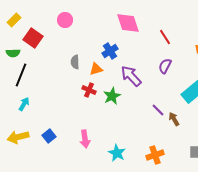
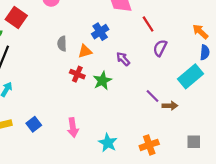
red line: (165, 37) -> (148, 24), moved
purple arrow: (131, 76) -> (123, 59), size x0.6
brown arrow: (174, 119) -> (170, 106), turned 120

